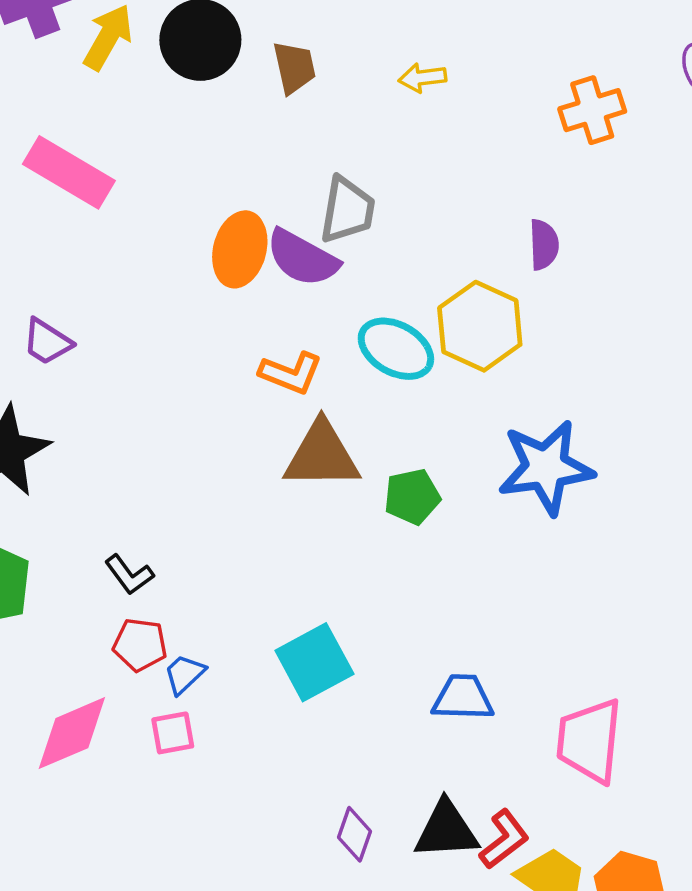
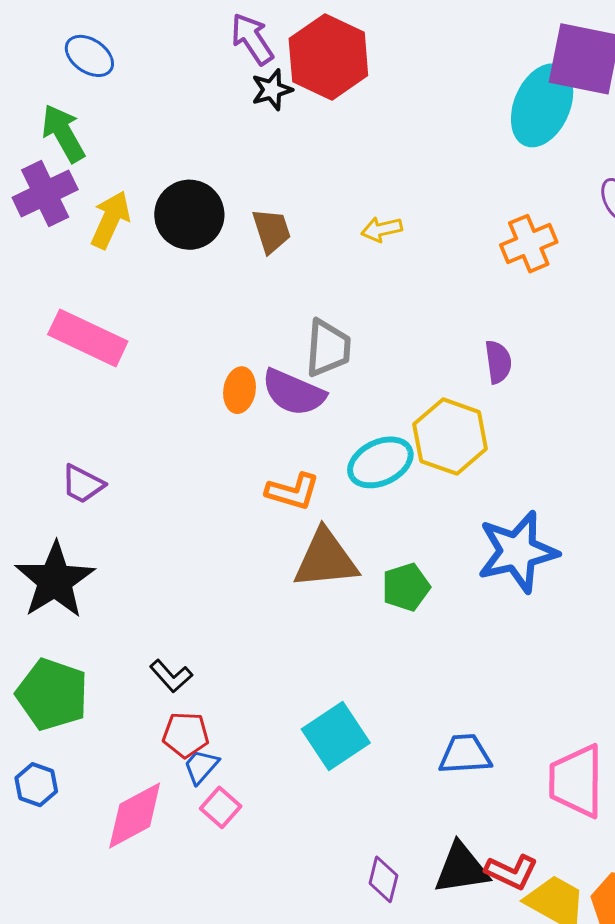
orange ellipse: (240, 249) -> (239, 390), size x0.7
cyan ellipse: (396, 349) -> (380, 462), turned -50
blue trapezoid: (185, 674) -> (201, 767), moved
pink square: (173, 733) -> (221, 807), turned -33
red L-shape: (504, 839) -> (511, 872), turned 68

